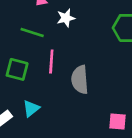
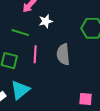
gray semicircle: (80, 80) -> (63, 54), moved
cyan triangle: (31, 108) -> (20, 90), size x1.5

